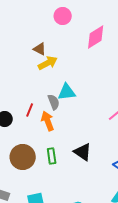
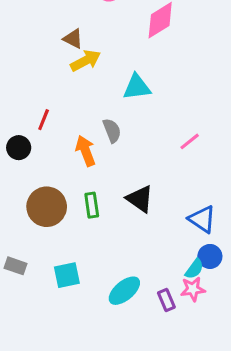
cyan triangle: (67, 92) -> (137, 87), moved
gray semicircle: (54, 102) -> (112, 131), moved
red line: (30, 110) -> (44, 120), moved

